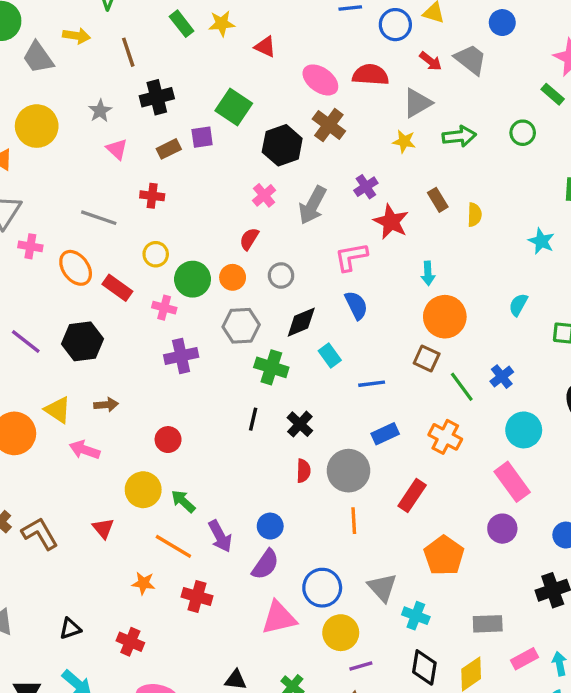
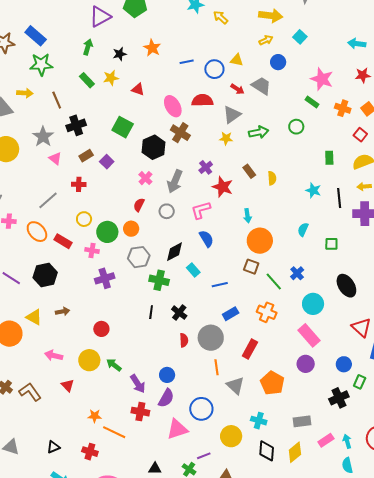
pink ellipse: (320, 80) -> (173, 106), turned 30
gray star: (100, 111) -> (43, 137), size x1.5
purple square: (202, 137) -> (107, 162), moved, turned -32
gray line: (99, 218) -> (48, 200), turned -55
gray circle: (281, 275) -> (167, 211), moved
pink arrow: (85, 450) -> (54, 356), moved
orange line: (173, 546) -> (114, 432), moved
gray triangle: (382, 587) -> (235, 386), moved
red cross: (197, 596) -> (140, 412), moved
yellow circle: (341, 633) -> (231, 436), moved
purple line: (361, 666) -> (204, 456), moved

